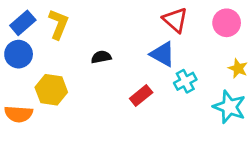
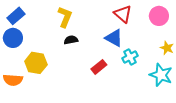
yellow L-shape: (58, 24) -> (65, 17), moved

